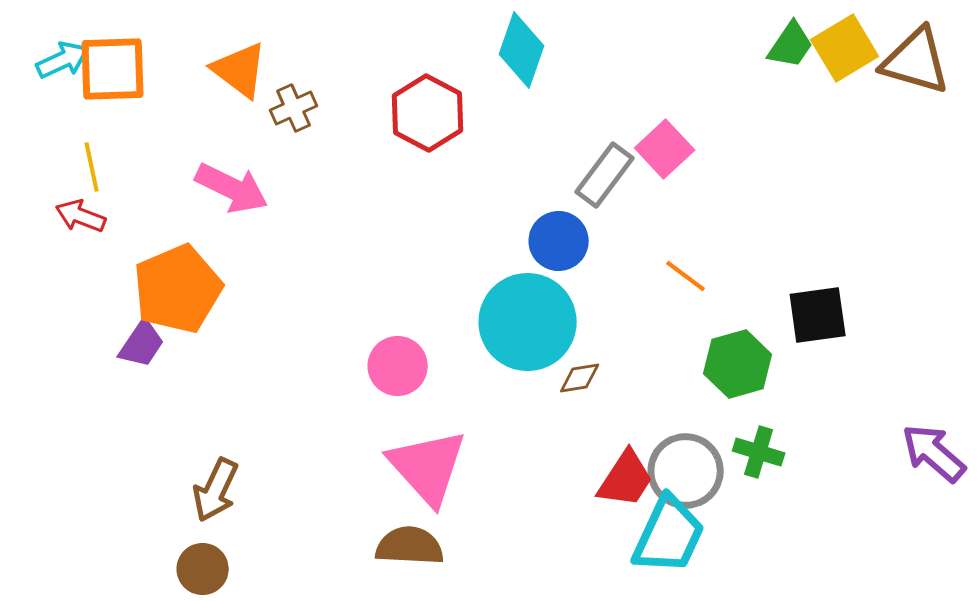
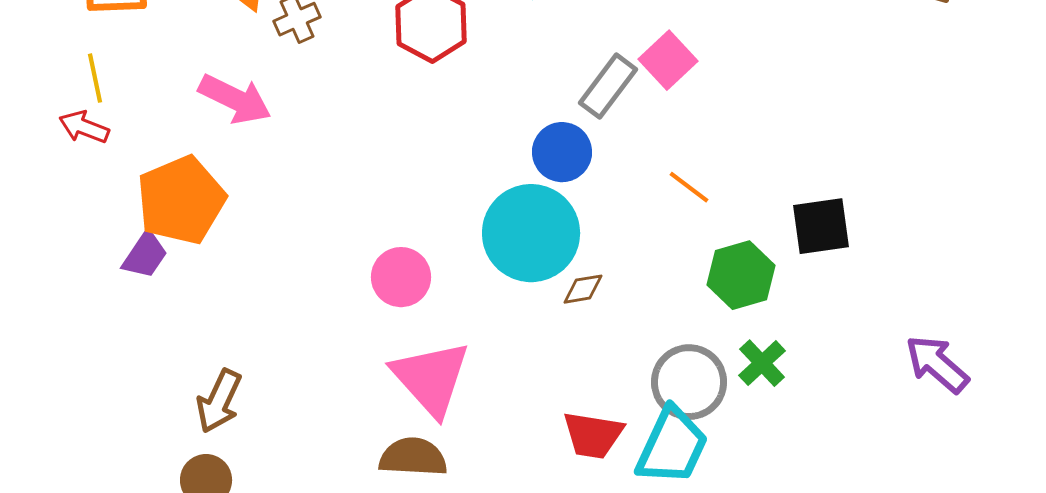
green cross: (759, 452) -> (762, 363), turned 30
red trapezoid: (626, 479) -> (593, 435), moved, turned 66

